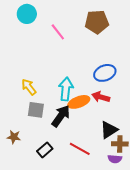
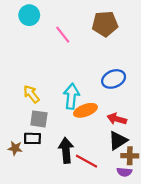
red arrow: (101, 97) -> (117, 119), moved
black arrow: (61, 116) -> (66, 150), moved, turned -40
black rectangle: (45, 150) -> (32, 138), moved, turned 42

